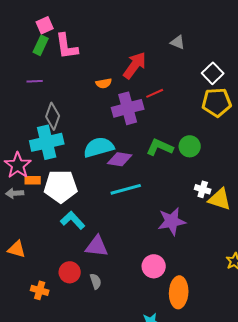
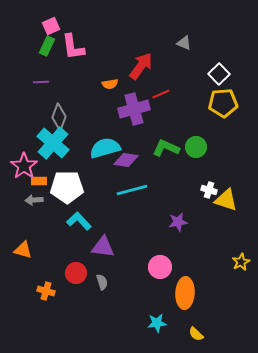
cyan cross: (47, 142) -> (53, 143), turned -36
gray arrow: (15, 193) -> (34, 200), moved
purple star: (172, 221) -> (178, 222), size x0.7

